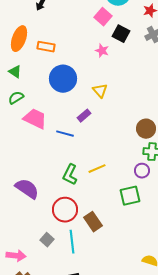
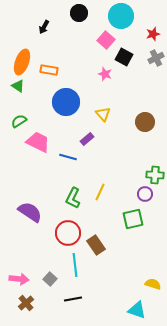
green triangle: (15, 72) -> (18, 86), moved
brown circle: (146, 129) -> (145, 122), moved
yellow line: (97, 169) -> (100, 192), turned -42
gray square: (47, 240) -> (50, 279), moved

